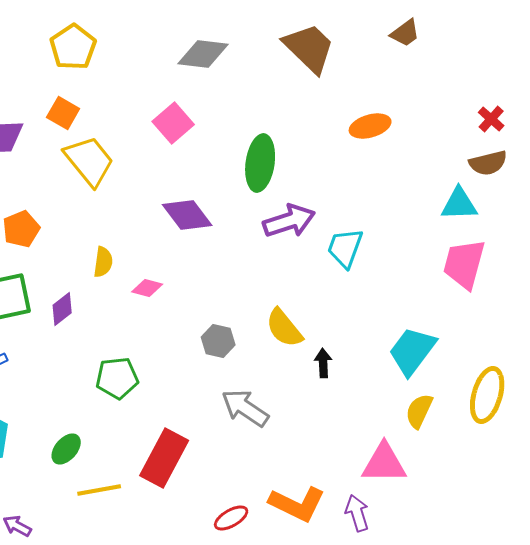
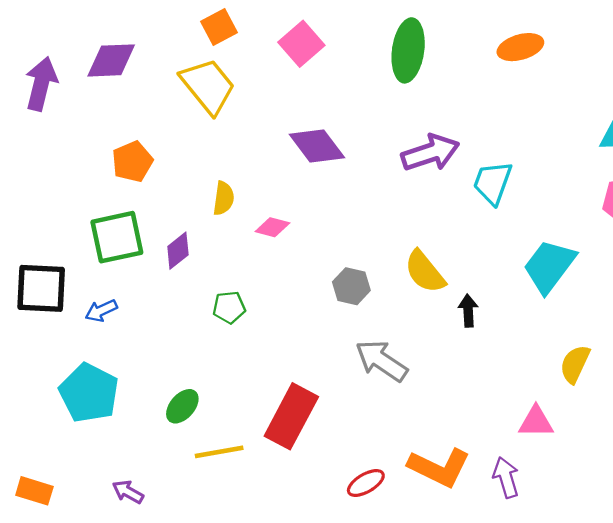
orange square: (63, 113) -> (219, 27), moved, turned 32
green ellipse: (260, 163) -> (408, 50), moved
cyan trapezoid: (412, 351) -> (549, 266), moved
green pentagon: (117, 378) -> (229, 307), moved, size x0.7
pink triangle: (384, 463) -> (536, 422), size x0.7

